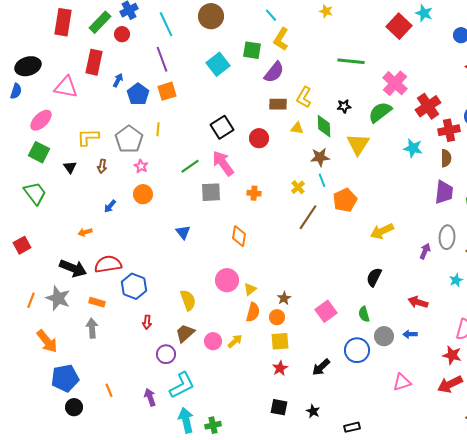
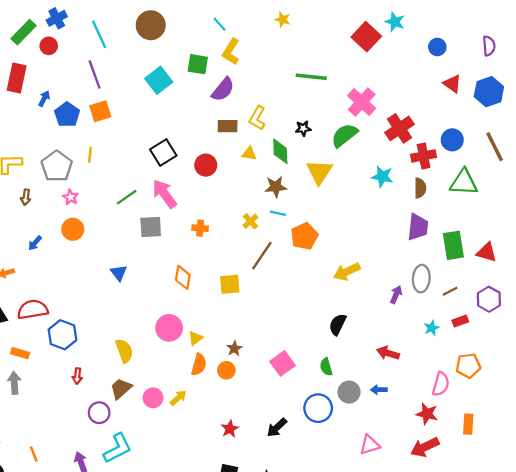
cyan line: (322, 180) -> (278, 213), turned -56
yellow square: (280, 341) -> (230, 284), moved

